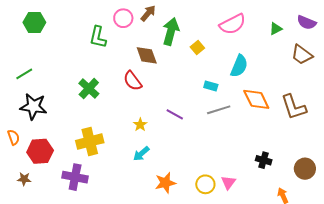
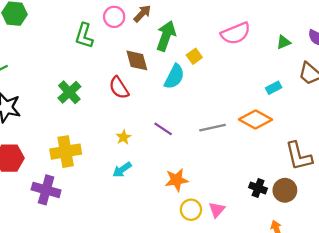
cyan semicircle: (239, 66) -> (174, 77), moved
cyan rectangle: (211, 86) -> (274, 88), moved, turned -48
orange diamond: (256, 99) -> (255, 119), turned -40
brown L-shape: (294, 107) -> (299, 156), moved
brown circle: (305, 169) -> (285, 190), moved
orange star: (165, 183) -> (177, 180), moved

